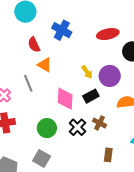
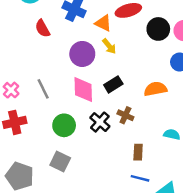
orange triangle: (45, 65) -> (103, 23), moved
yellow arrow: (87, 72) -> (109, 46), moved
purple circle: (110, 76) -> (82, 54), moved
gray line: (28, 83) -> (43, 89), moved

